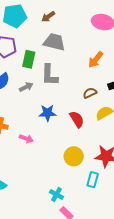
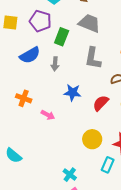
gray L-shape: (50, 75) -> (93, 58), moved
gray arrow: (26, 87) -> (55, 64), turned 112
red semicircle: (77, 119) -> (101, 103), turned -114

